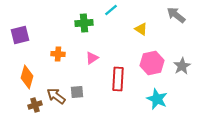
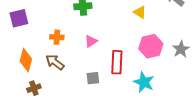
gray square: (77, 92) -> (93, 78), moved
brown arrow: (56, 96) -> (55, 62), moved
cyan star: (157, 99) -> (144, 82), moved

